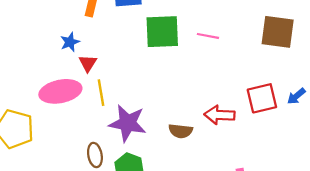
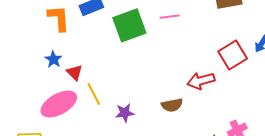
purple star: (128, 123) -> (125, 113), size x0.6

